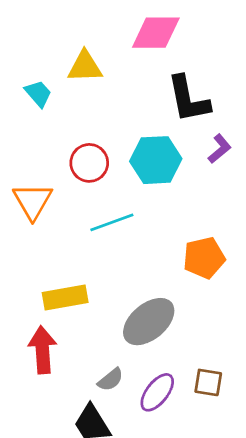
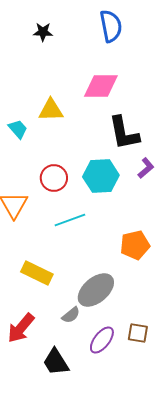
yellow rectangle: (65, 297) -> (37, 273), turned 36
red arrow: (42, 350) -> (21, 328), moved, turned -136
gray semicircle: (110, 380) -> (71, 315), moved

